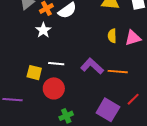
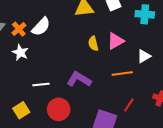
orange line: (118, 72) -> (122, 74), moved
yellow square: (34, 73) -> (21, 110), moved, turned -35
red circle: (54, 88) -> (59, 109), moved

